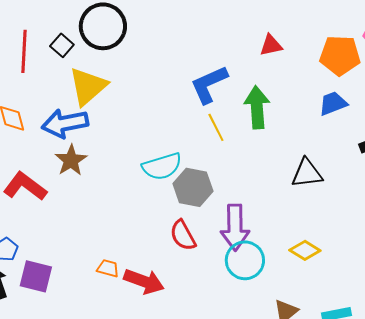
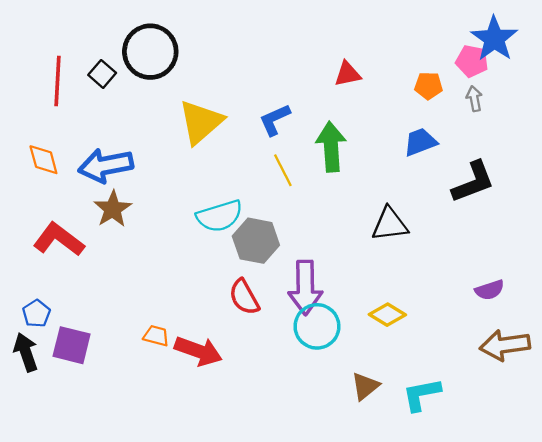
orange pentagon: (340, 55) -> (429, 86), size x0.6
blue L-shape: (209, 84) -> (275, 120), size x0.7
yellow triangle: (88, 86) -> (201, 122), moved

